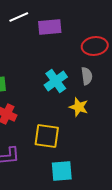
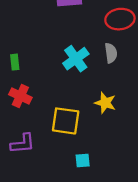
yellow star: (79, 107) -> (105, 103), moved
cyan square: (62, 171) -> (83, 161), size x0.6

